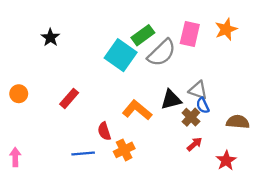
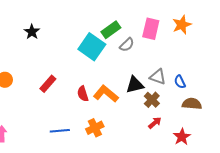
gray semicircle: (162, 53) -> (127, 45), size x0.6
blue semicircle: (203, 105) -> (180, 82), moved
red semicircle: (104, 131) -> (83, 94), moved

